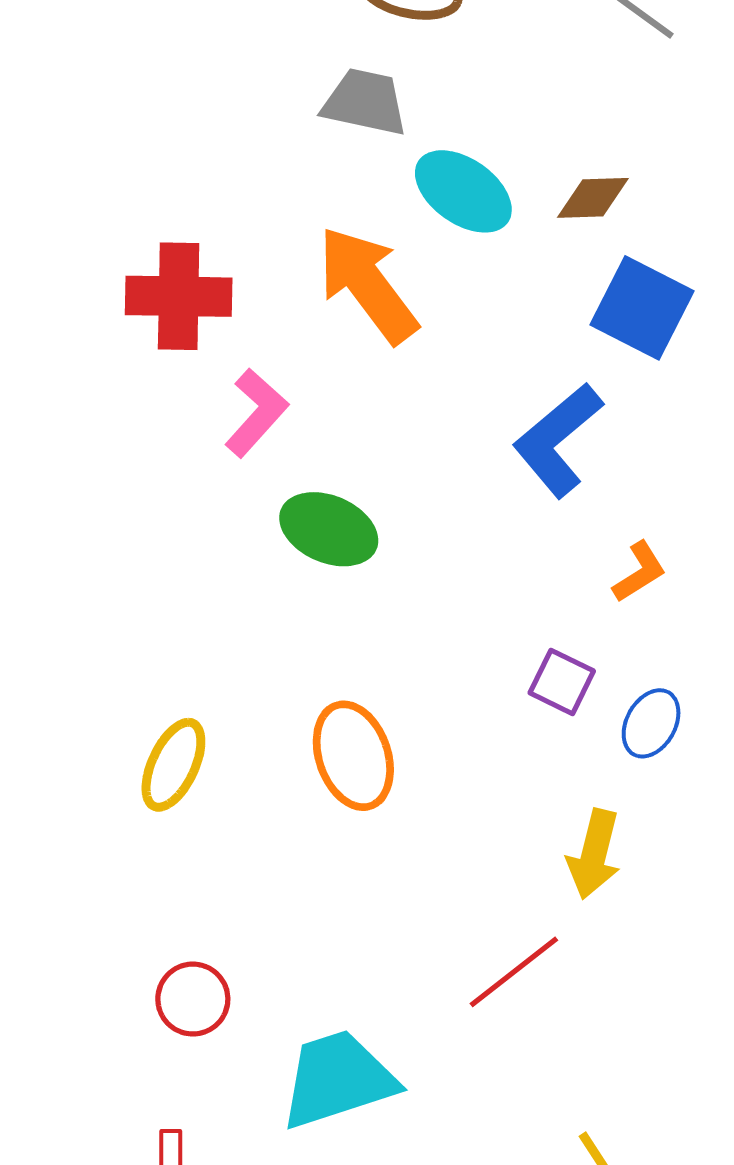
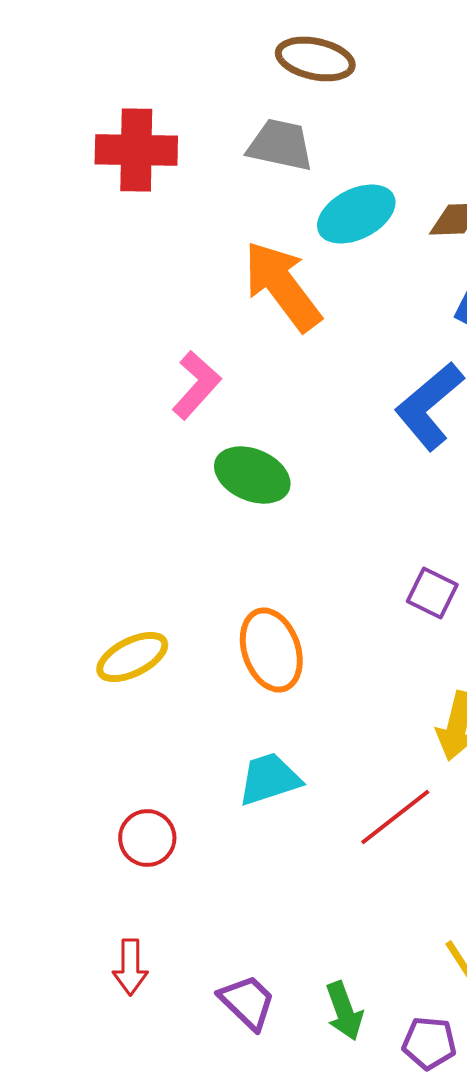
cyan ellipse: (463, 191) -> (356, 214), turned -62
red cross: (179, 296) -> (136, 150), moved
yellow ellipse: (173, 765) -> (132, 657), turned 38
cyan trapezoid: (338, 1079) -> (269, 779), moved, size x0.7

